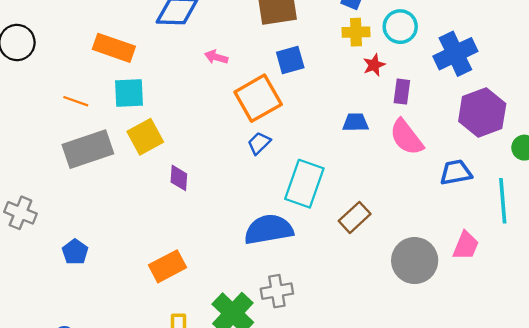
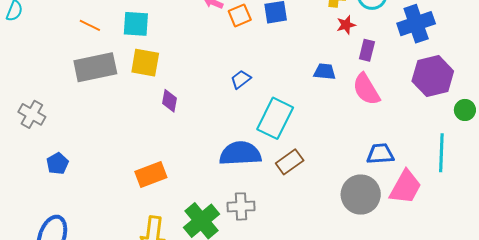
orange square: (258, 98) -> (240, 15), moved, size x0.6
yellow square: (145, 137) -> (145, 63), turned 32
blue trapezoid: (456, 172) -> (380, 154), moved
brown rectangle: (355, 217) -> (290, 162), moved
pink trapezoid: (466, 246) -> (405, 187), size x1.4
blue pentagon: (75, 252) -> (57, 164), moved

